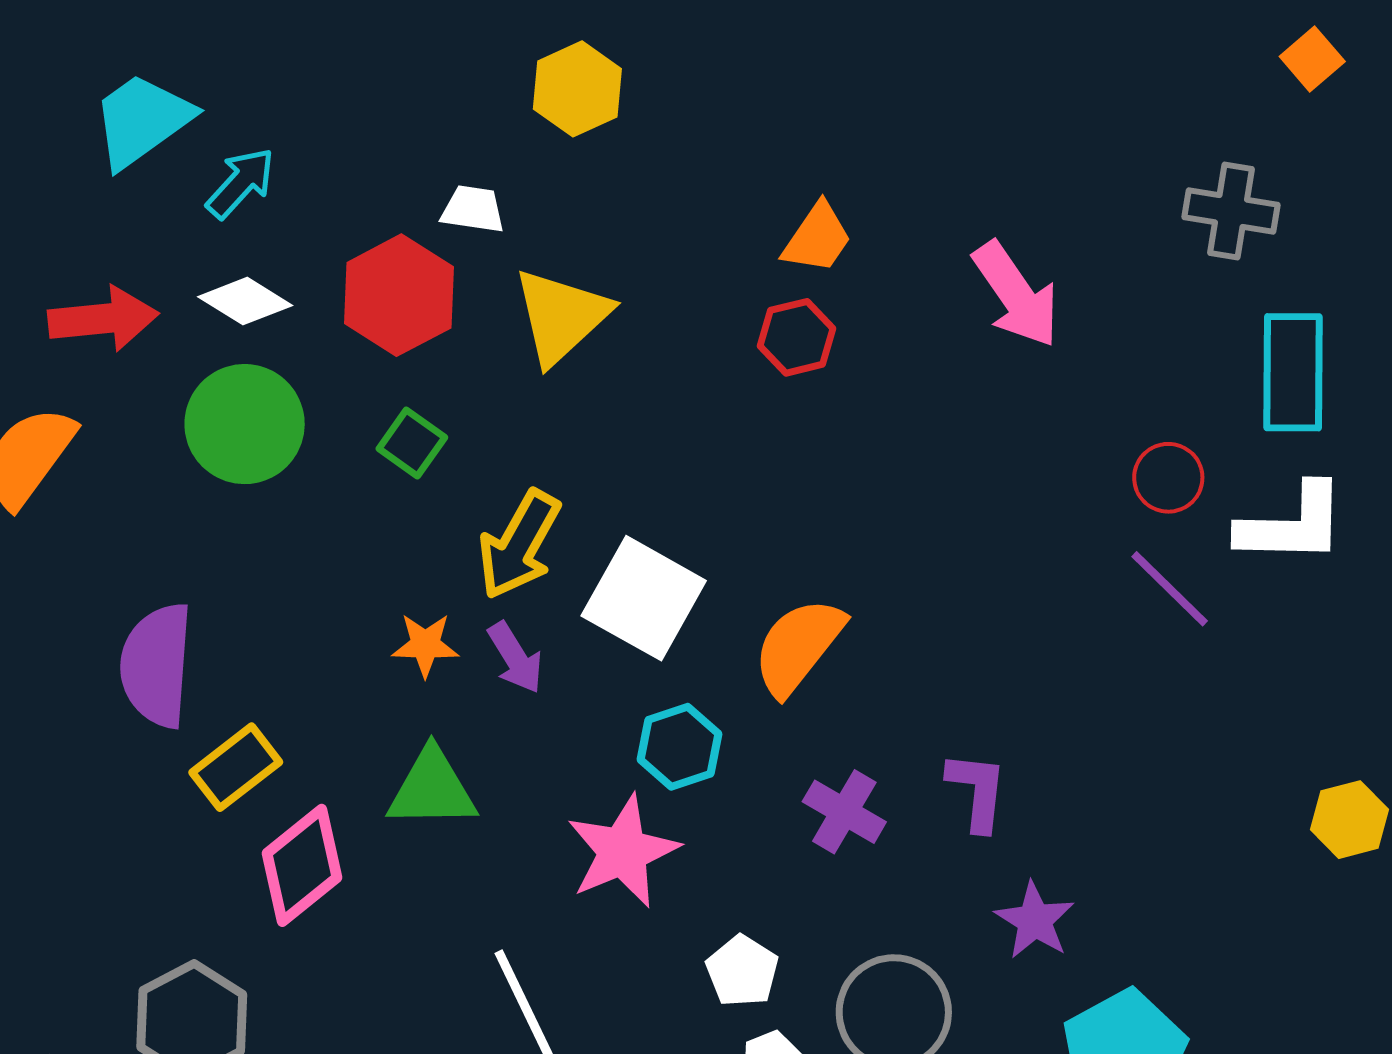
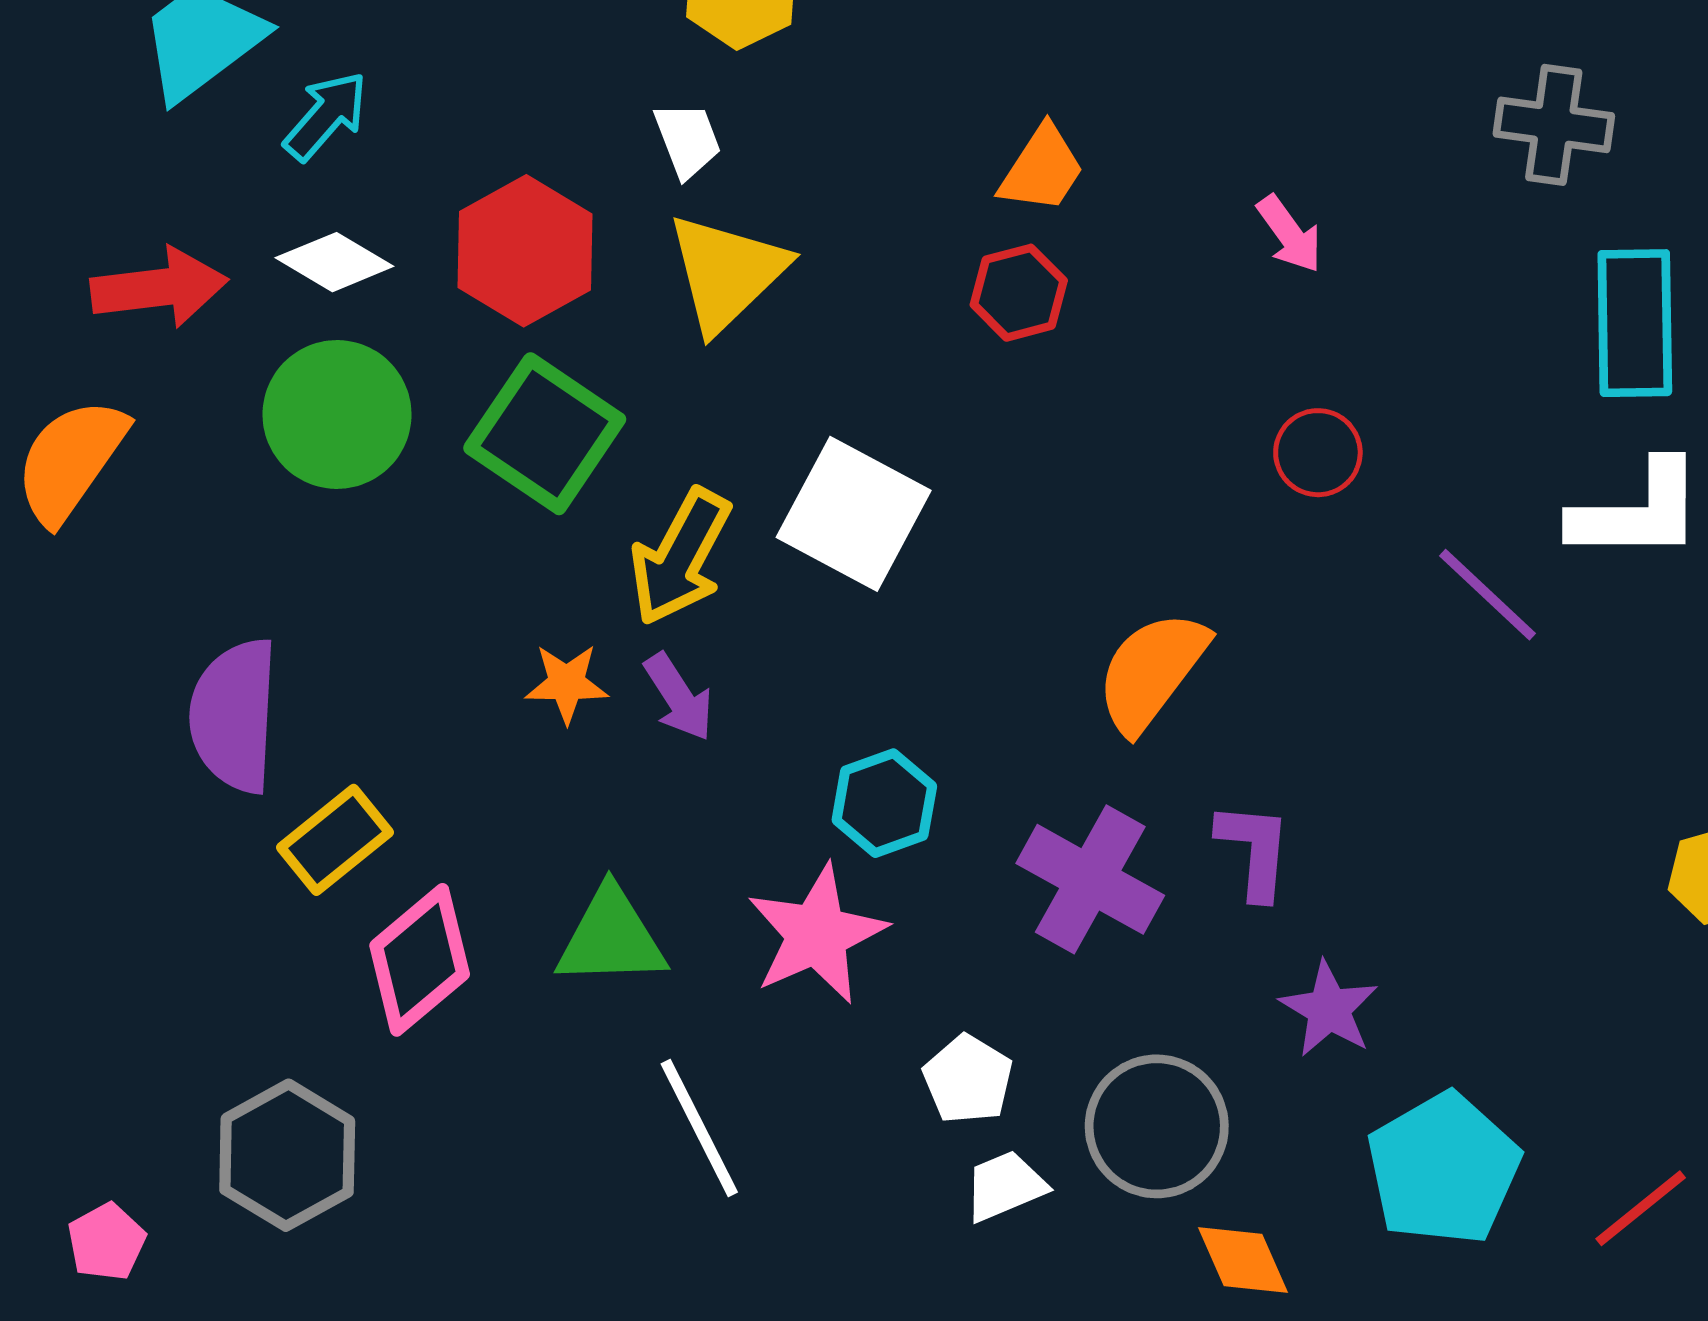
white trapezoid: (473, 209) -> (688, 140), moved, turned 62
pink arrow: (1016, 295) -> (1290, 234), size x0.6
green square: (412, 443) -> (545, 434), size x1.8
red circle: (1168, 478) -> (1318, 453), moved
white square: (644, 598) -> (854, 514), moved
orange semicircle: (798, 646) -> (1152, 671), moved
green triangle: (432, 789) -> (611, 937), moved
purple cross: (844, 812) -> (1090, 879), size x1.4

